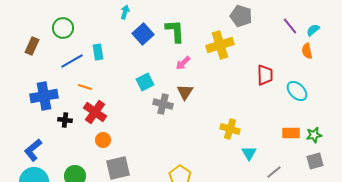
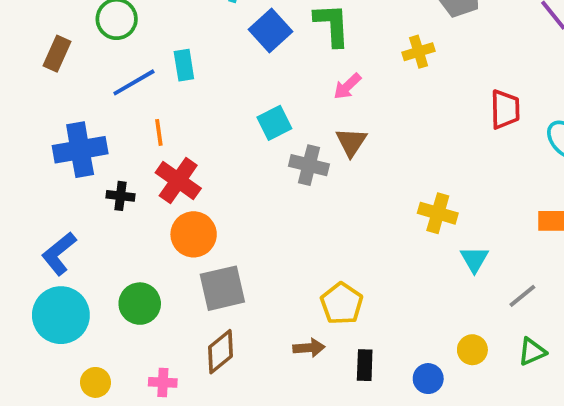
yellow cross: (220, 45) -> (419, 52), size x0.6
orange line: (85, 87) -> (159, 132), turned 64
orange circle: (103, 140) -> (194, 234), size x1.5

